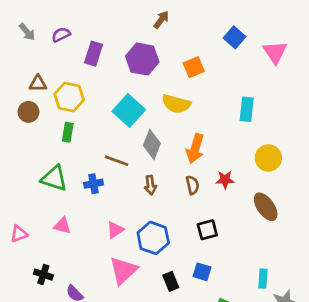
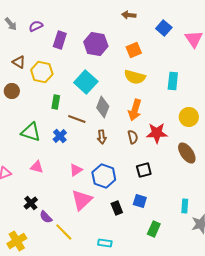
brown arrow: (161, 20) -> (129, 15), moved, turned -120
brown triangle: (38, 83) -> (19, 62), turned 32
yellow semicircle: (176, 104) -> (135, 77), moved
brown circle: (28, 112) -> (12, 91), moved
green rectangle: (68, 132) -> (56, 102), moved
red star: (225, 180) -> (157, 133), size x1.5
blue cross: (94, 184) -> (60, 136), turned -32
black cross: (43, 275) -> (31, 203), moved, turned 32

